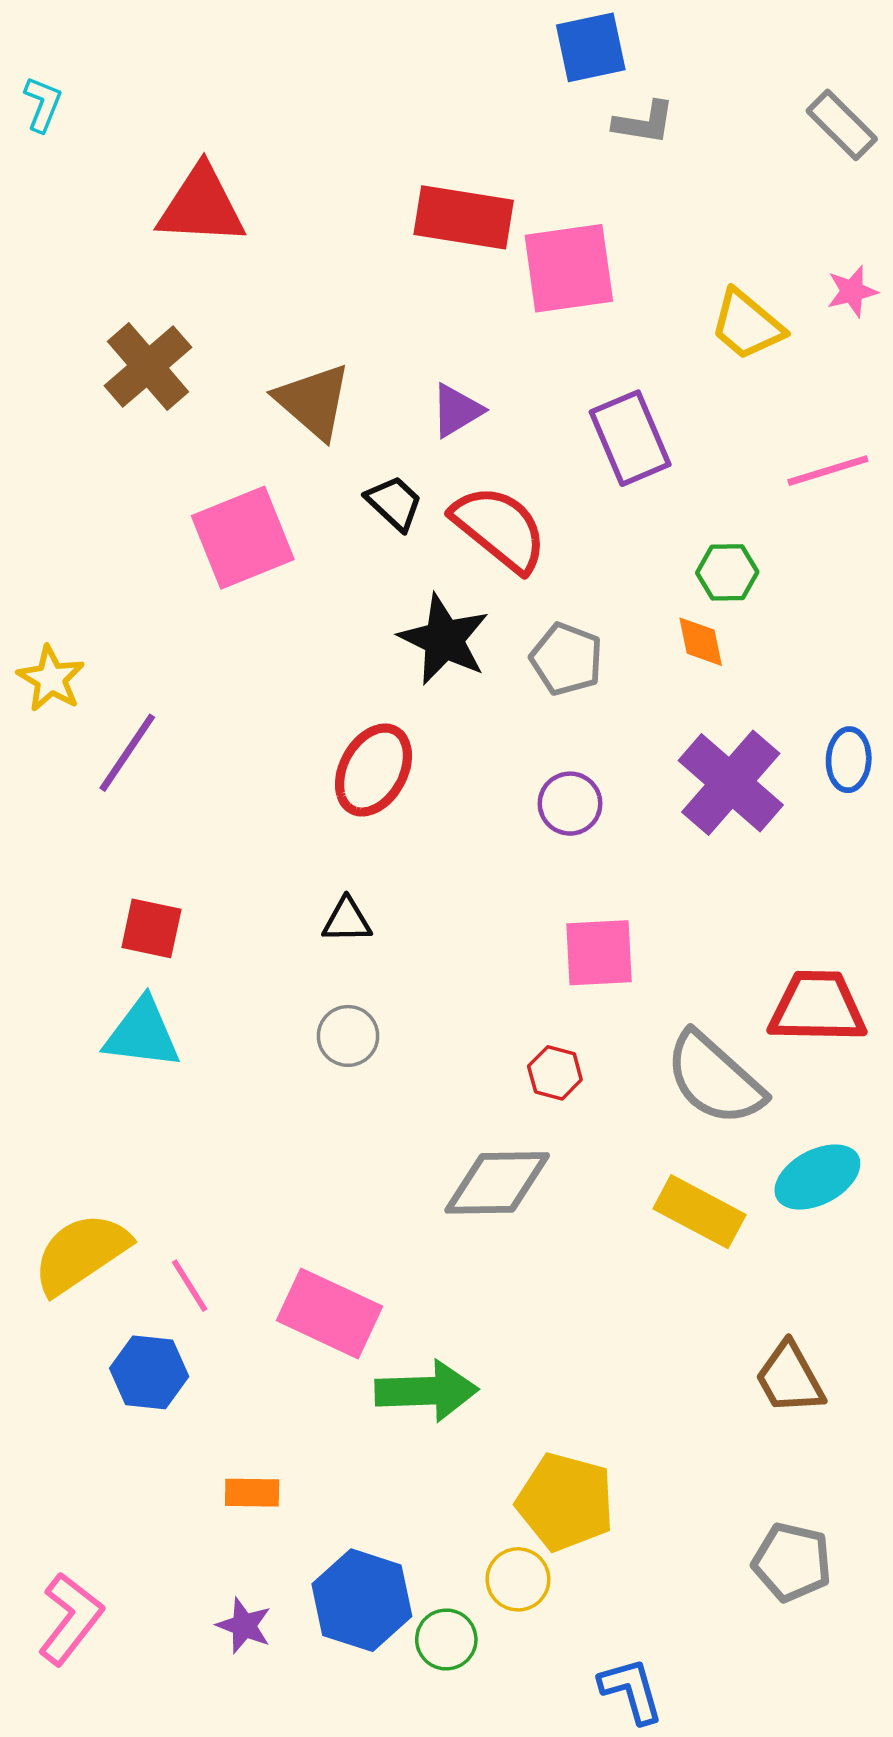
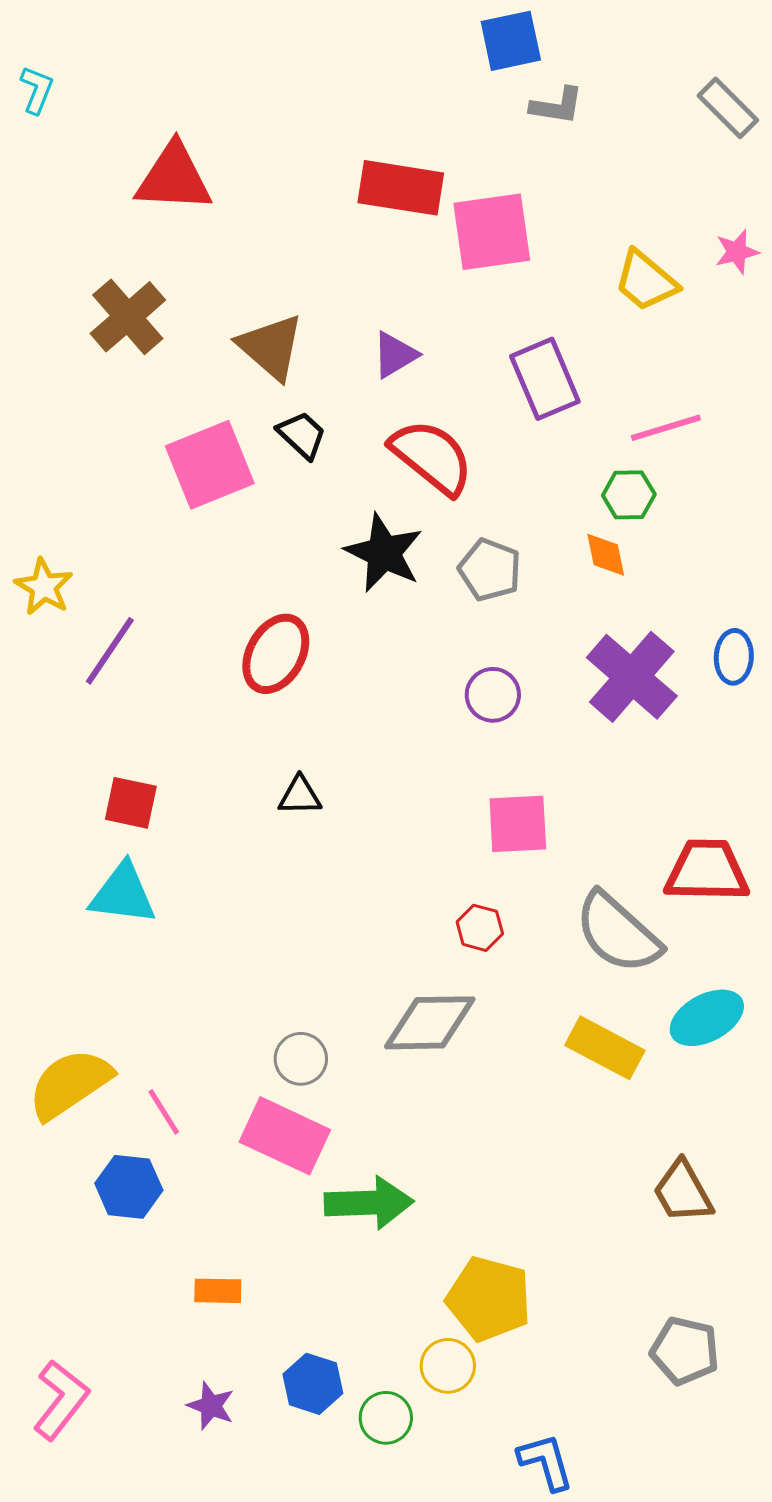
pink line: (828, 471) -> (666, 428), moved
black trapezoid: (394, 503) -> (302, 435), moved
red ellipse: (373, 770) -> (276, 654), moved
gray circle: (348, 1036) -> (301, 1059), moved
blue hexagon: (362, 1600) -> (313, 1384), size x0.7

